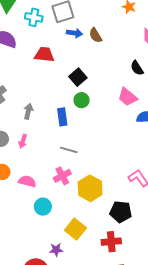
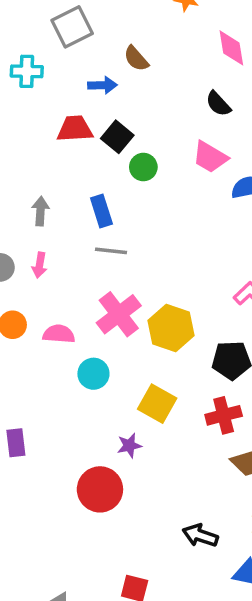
cyan cross: (34, 17) -> (27, 71), moved
blue arrow: (75, 33) -> (102, 85), moved
red trapezoid: (44, 55) -> (75, 129), moved
green circle: (81, 100) -> (143, 167), moved
gray line: (69, 150) -> (111, 251), moved
pink cross: (62, 176) -> (119, 314), size x1.4

